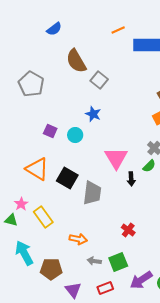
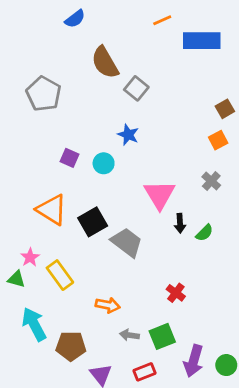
green semicircle: (149, 166) -> (204, 233), moved
black square: (67, 178) -> (93, 222), turned 30
gray trapezoid: (92, 193) -> (127, 242), turned -60
purple arrow: (141, 280) -> (194, 361), turned -40

